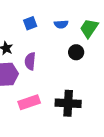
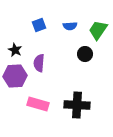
pink rectangle: (29, 102) -> (38, 104), turned 35

